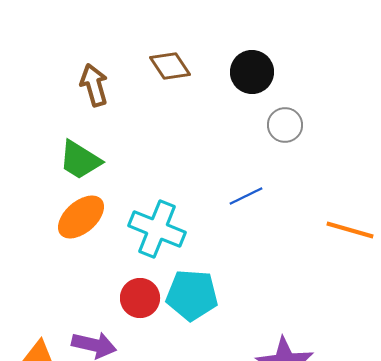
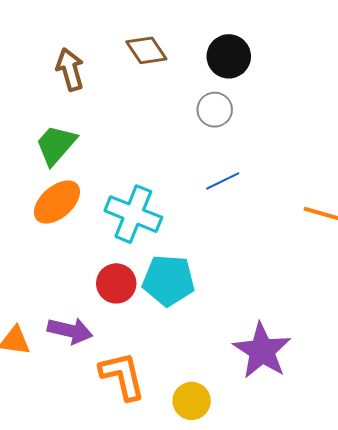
gray circle: (285, 125) -> (215, 110), moved
green trapezoid: (80, 160) -> (56, 145), turned 99

